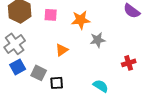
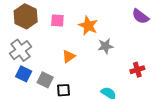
orange star: (81, 20) -> (88, 26), turned 30
blue square: (18, 67) -> (24, 74), turned -35

